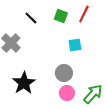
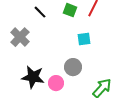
black star: (24, 83) -> (33, 77), turned -30
pink circle: (67, 93) -> (56, 83), moved

